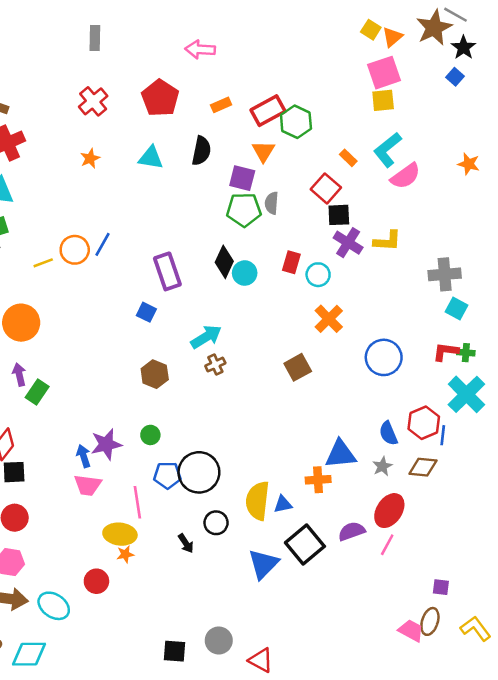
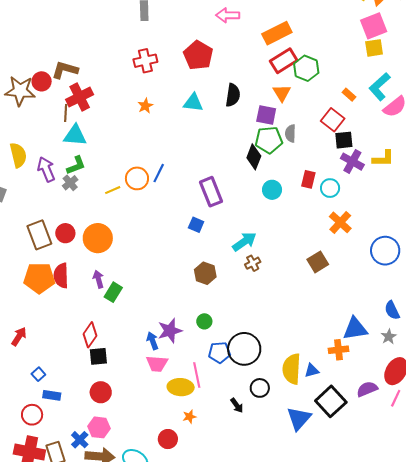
red cross: (93, 101) -> (145, 61), turned 30
orange rectangle: (221, 105) -> (277, 33), moved, size x1.8
black diamond: (224, 262) -> (254, 157), moved
yellow ellipse: (120, 534) -> (181, 387), moved

